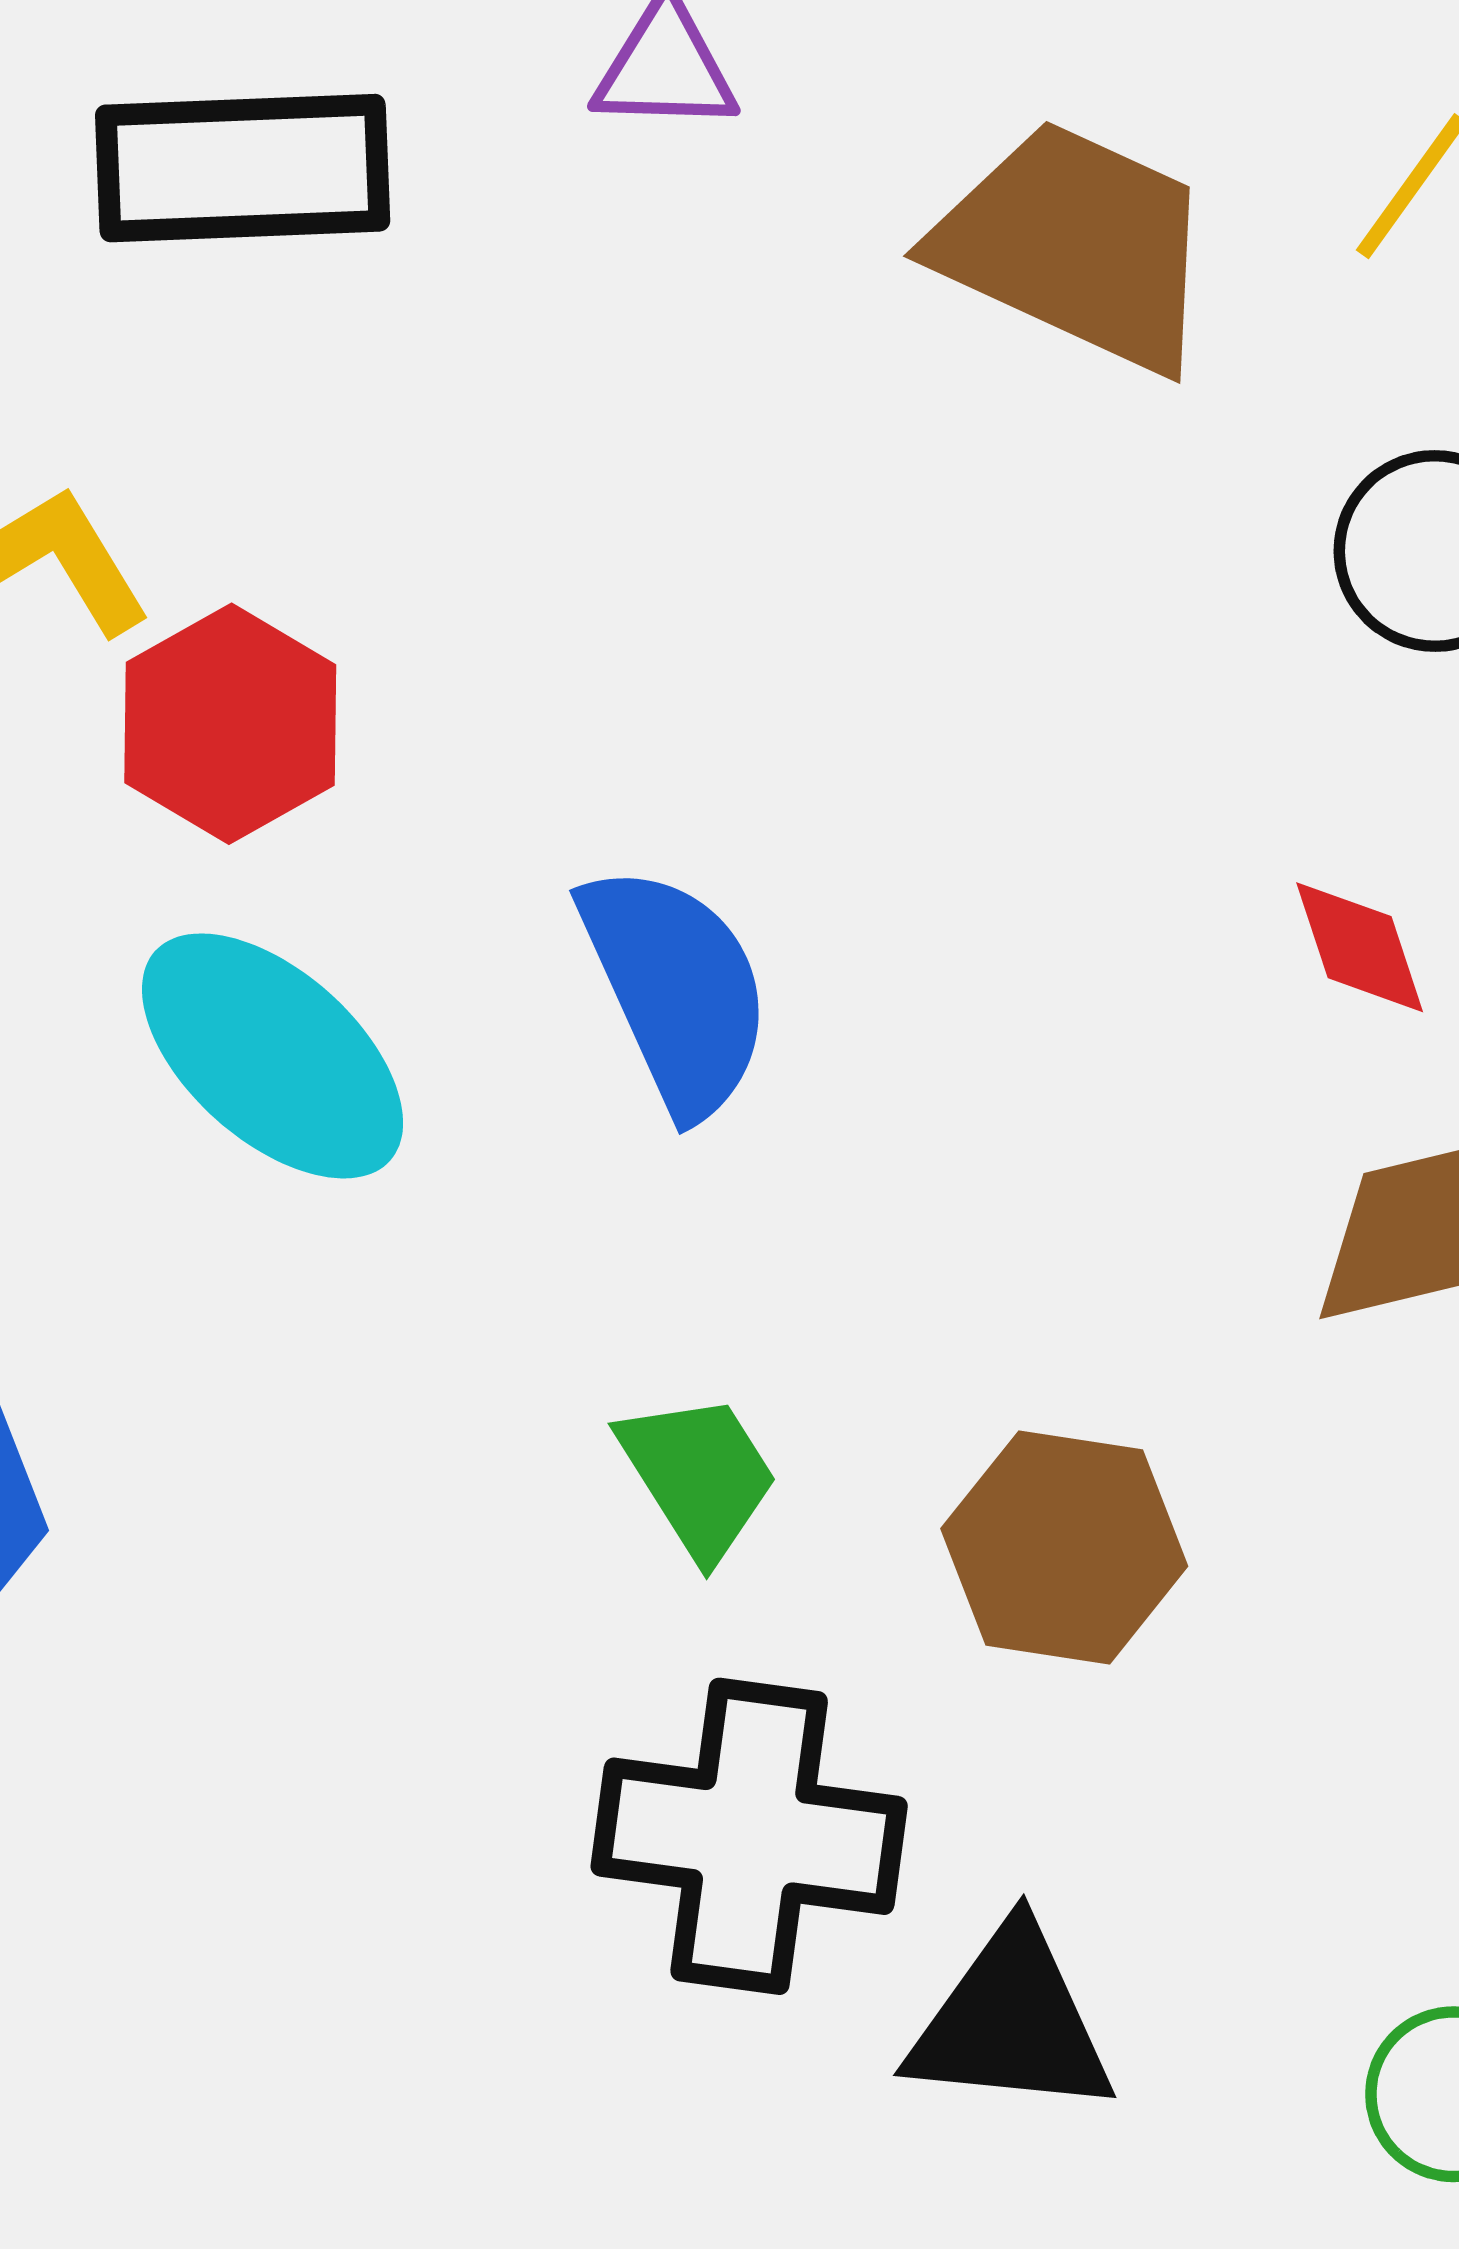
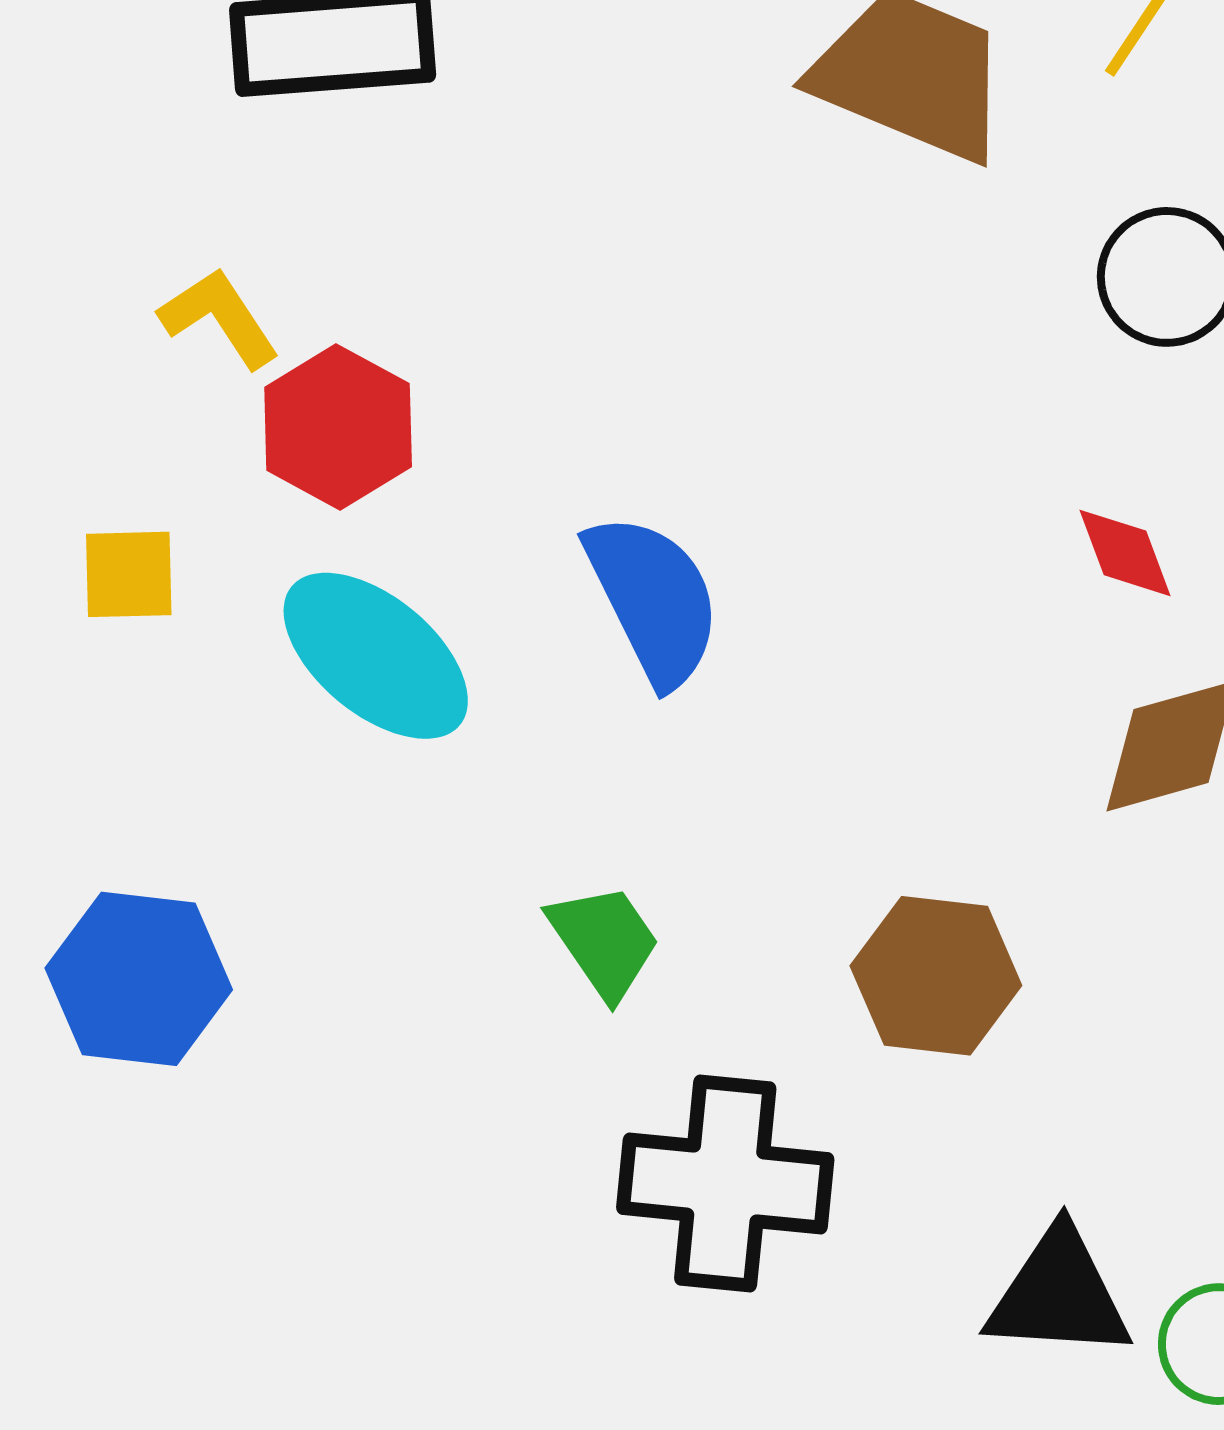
green trapezoid: (698, 1475) -> (604, 941), moved
black triangle: (1011, 2022) -> (1059, 1294), moved

